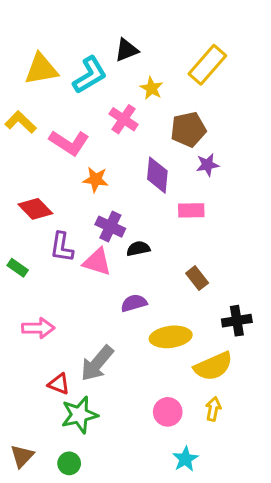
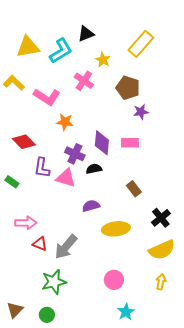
brown pentagon: (188, 129) -> (128, 88), turned 30
purple diamond: (157, 175) -> (102, 143), moved
black cross: (237, 321) -> (161, 218), turned -30
yellow semicircle: (213, 366) -> (162, 250), moved
red triangle: (59, 384) -> (40, 244), moved
yellow arrow: (213, 409) -> (161, 282), moved

